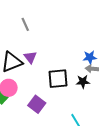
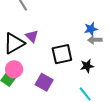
black star: (83, 82) -> (87, 66), moved

